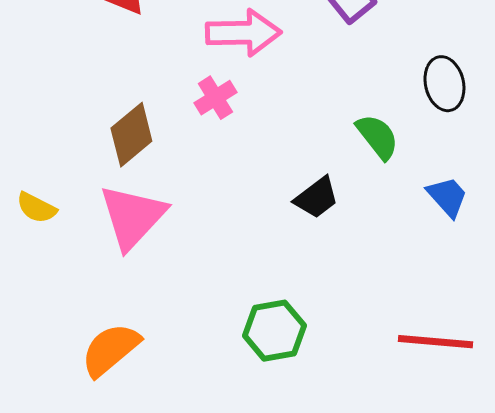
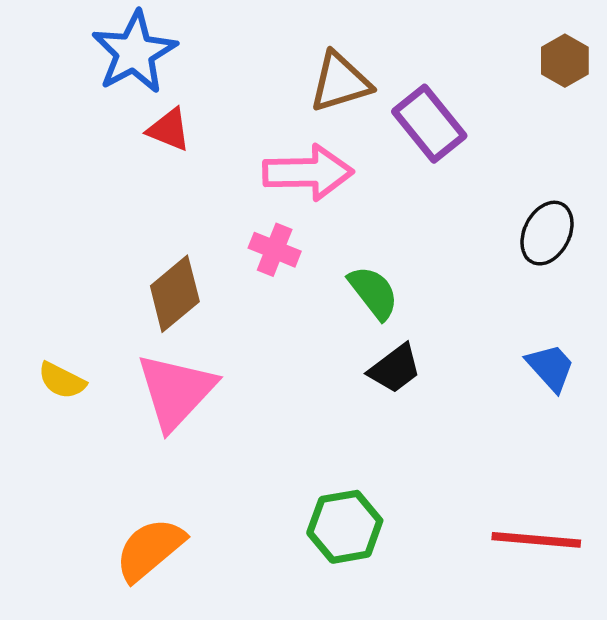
black ellipse: (444, 84) -> (547, 233), turned 40
pink cross: (215, 98) -> (275, 250), turned -36
green semicircle: (377, 137) -> (373, 293), moved

